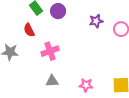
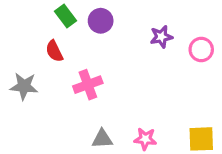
gray triangle: (52, 81) -> (102, 139), moved

